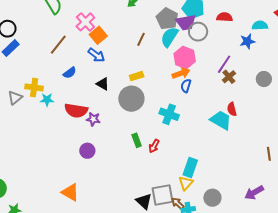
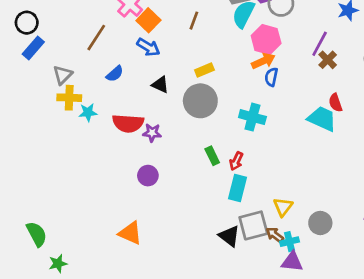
brown line: (141, 39) -> (194, 21), moved
gray triangle: (15, 98) -> (63, 75), moved
cyan rectangle: (190, 167) -> (237, 188), moved

